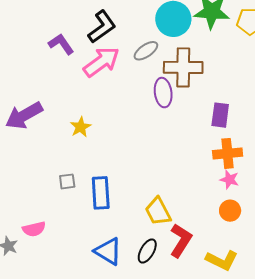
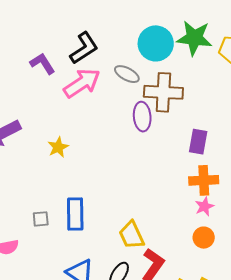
gray ellipse: (146, 51) -> (127, 74), turned 60
pink star: (229, 180) -> (204, 206), turned 30
gray square: (67, 181) -> (41, 219), moved

